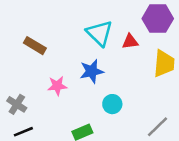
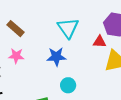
red triangle: (130, 41) -> (100, 42), moved
pink star: (57, 86) -> (16, 56), moved

